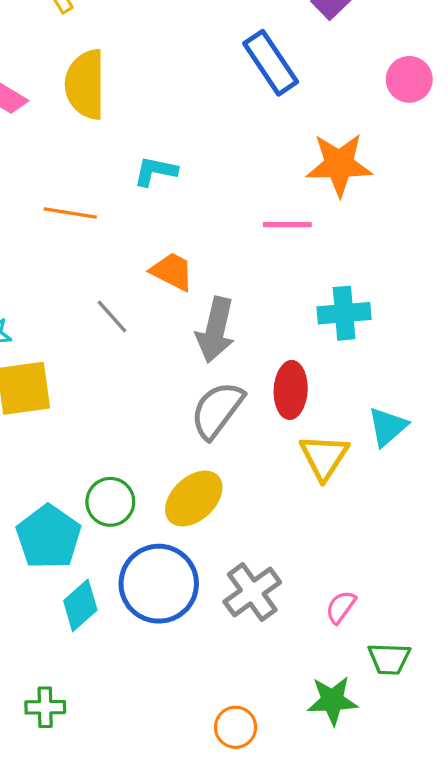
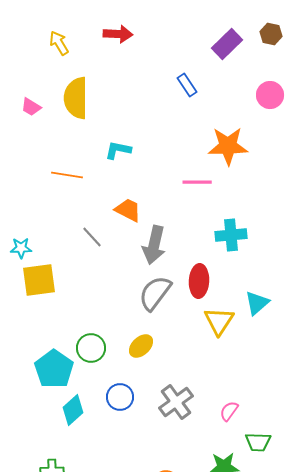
blue rectangle: (271, 63) -> (187, 85), size x0.6
yellow ellipse: (194, 499) -> (141, 346), size x0.7
blue circle: (159, 584) -> (120, 397), size x0.6

